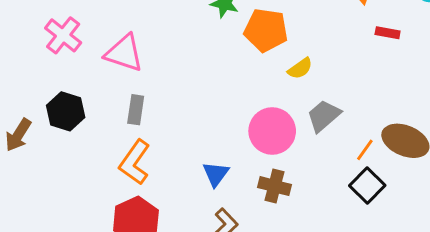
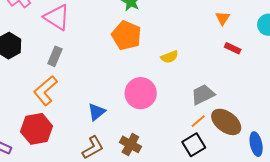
orange pentagon: (266, 30) -> (126, 35), moved
gray trapezoid: (324, 116) -> (203, 94), moved
brown cross: (275, 186) -> (130, 144), moved

